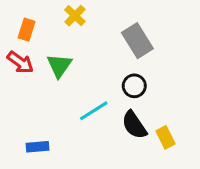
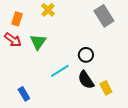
gray rectangle: (137, 41) -> (104, 16), moved
blue rectangle: (37, 147) -> (24, 94), turned 64

